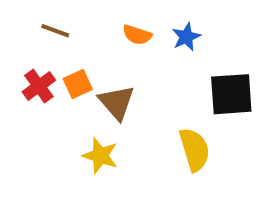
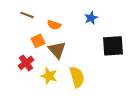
orange semicircle: (137, 35) -> (54, 25), moved
red cross: (39, 86) -> (26, 63), moved
yellow semicircle: (194, 149) -> (77, 77), moved

